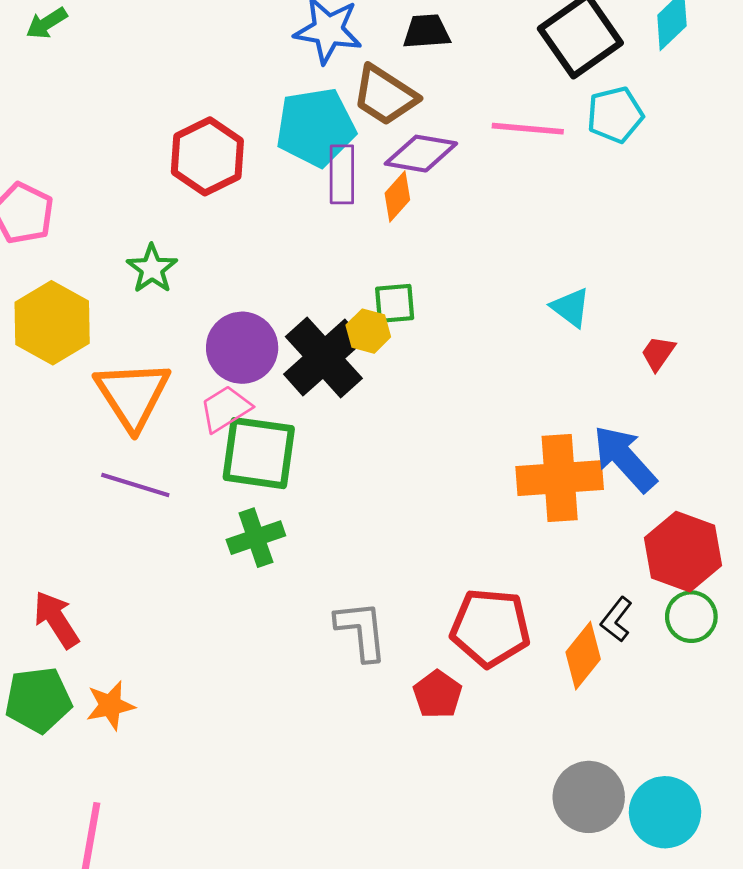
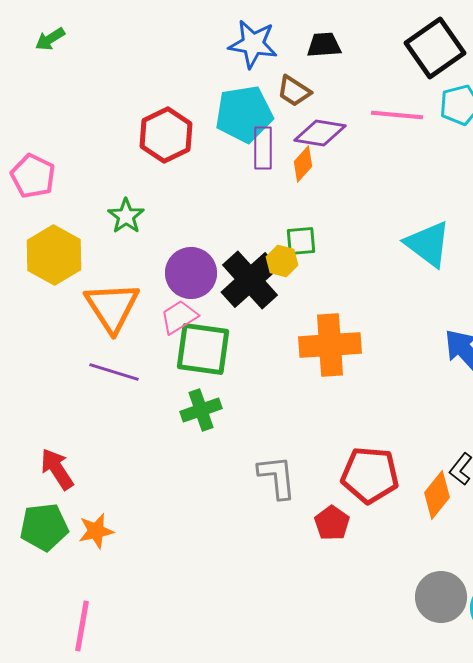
brown trapezoid: (385, 95) -> (294, 91), size x0.7
cyan triangle: (571, 308) -> (428, 244), size x1.6
orange cross: (560, 478) -> (330, 345), moved

